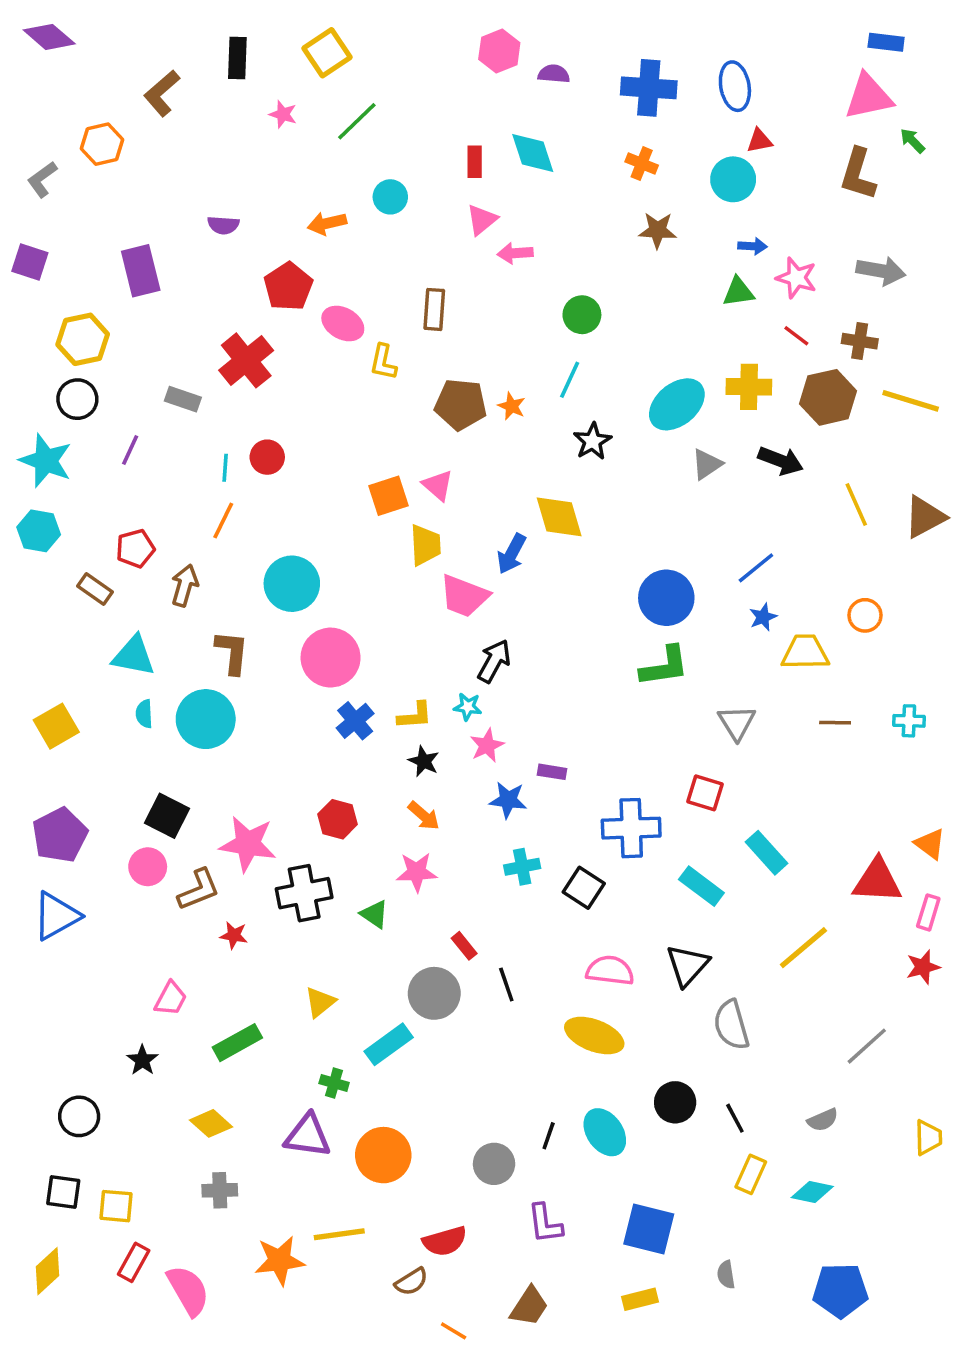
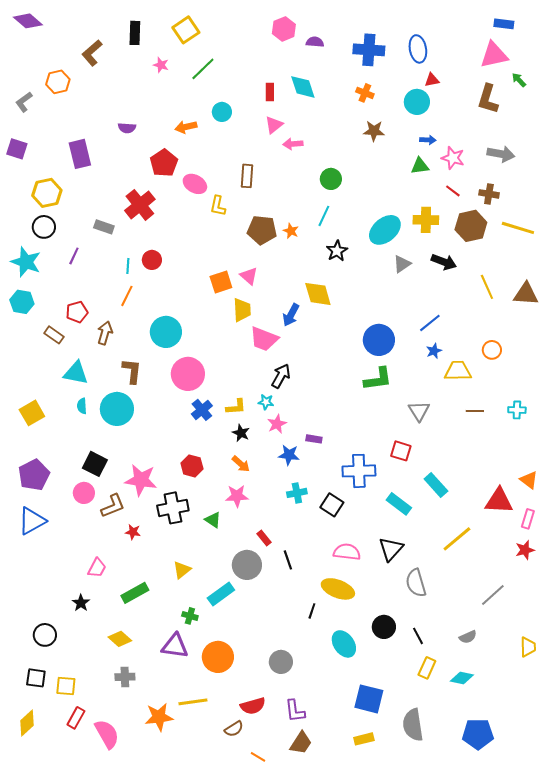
brown triangle: (925, 517) -> (526, 294), turned 32
black line: (549, 1136) -> (312, 611), moved
purple L-shape: (545, 1224) -> (295, 711), moved
gray semicircle: (726, 1275) -> (413, 725), size x2.0

